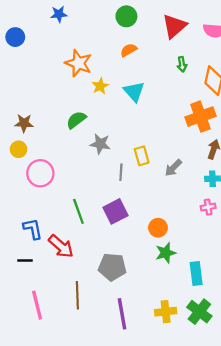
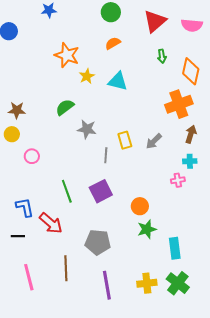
cyan triangle: (134, 92) -> (118, 81), turned -35
gray arrow: (173, 168) -> (154, 141), moved
pink circle: (40, 173) -> (32, 156), size x0.6
pink cross: (208, 207) -> (178, 180), moved

